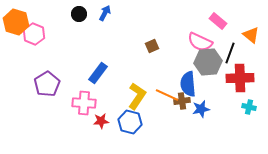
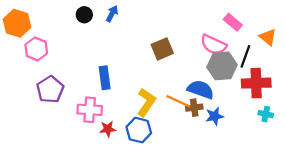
pink hexagon: (34, 34) -> (36, 49), moved
brown square: (152, 46) -> (162, 49), size x1.5
blue rectangle: (98, 73) -> (105, 78), turned -45
blue semicircle: (188, 84) -> (201, 89), turned 115

